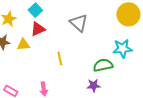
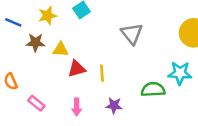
red triangle: (38, 29) -> (77, 69), moved
purple star: (94, 85) -> (114, 106), moved

